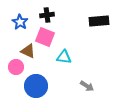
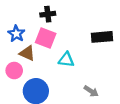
black rectangle: (99, 21) -> (102, 37), moved
blue star: (20, 22) -> (16, 34), moved

